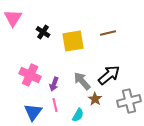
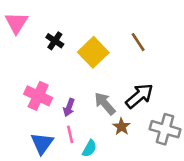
brown line: (108, 33) -> (138, 42), turned 70
yellow square: (73, 41) -> (93, 52), turned -35
gray cross: (129, 101) -> (165, 129), turned 30
cyan semicircle: (78, 115) -> (89, 148), moved

